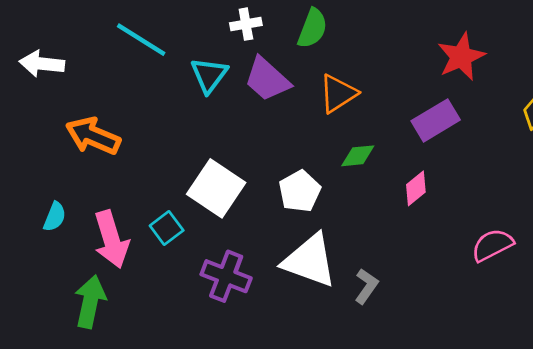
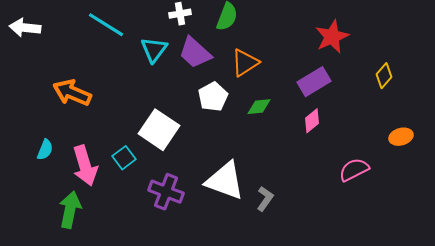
white arrow: (42, 64) -> (25, 28), moved
pink diamond: (416, 188) -> (312, 121), moved
white pentagon: (300, 191) -> (213, 97), moved

